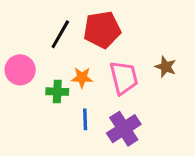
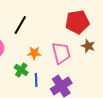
red pentagon: (102, 30) -> (77, 22), moved
green cross: (57, 92) -> (21, 70), moved, turned 32

